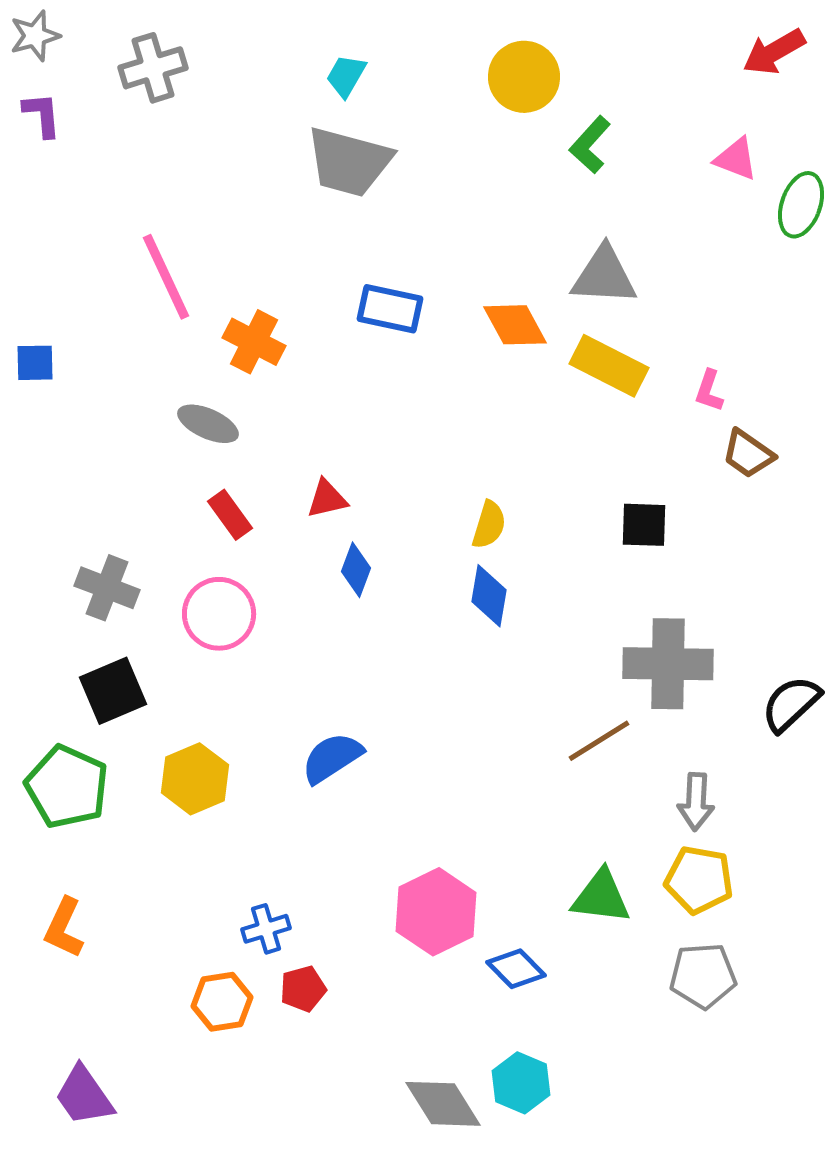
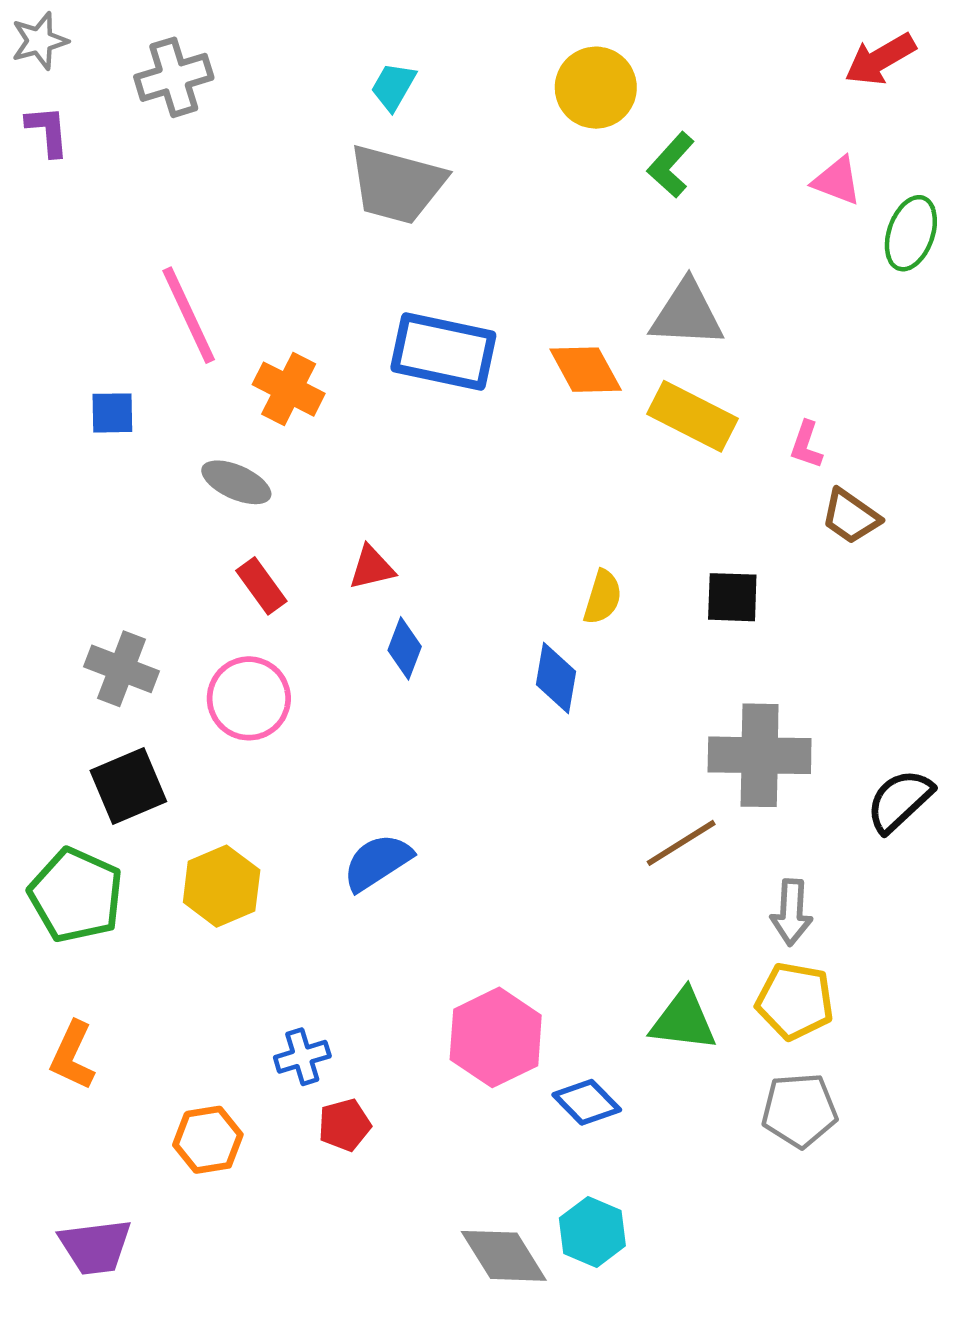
blue rectangle: (390, 309) -> (443, 351), size x1.4
blue square: (35, 363) -> (112, 413), moved
yellow semicircle: (489, 525) -> (603, 597), moved
orange hexagon: (222, 1002) -> (208, 1140), moved
purple trapezoid: (84, 1096) -> (95, 1247), turned -62

